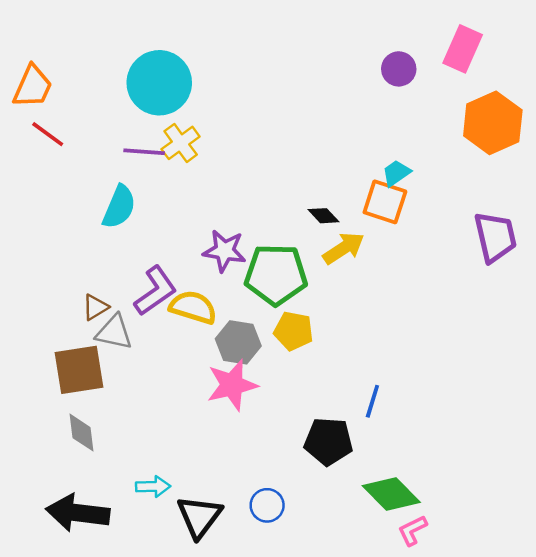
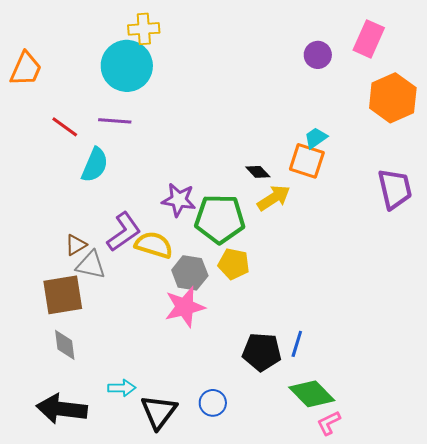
red line: (48, 134) -> (65, 127), moved
yellow cross: (181, 143) -> (144, 29), moved, turned 32
blue line: (372, 401) -> (297, 344), moved

